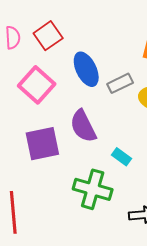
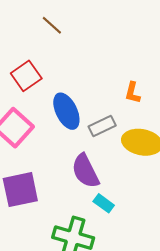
purple semicircle: (83, 126) -> (85, 171), moved

